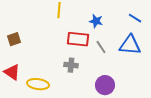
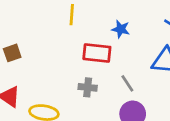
gray line: (101, 47) -> (127, 83), moved

